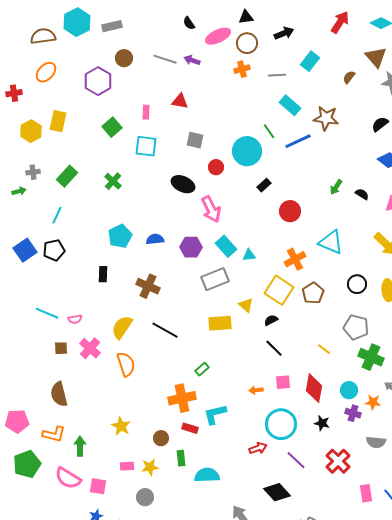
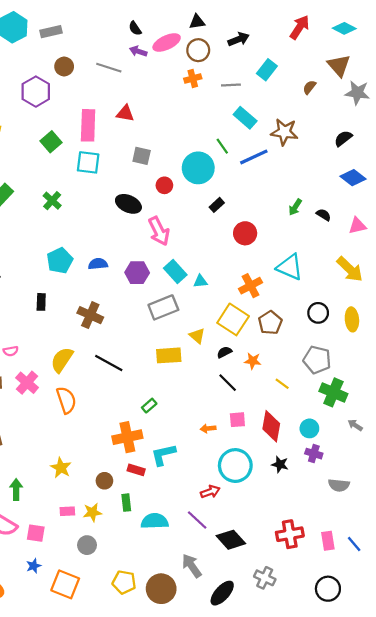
purple arrow: (192, 60) -> (138, 51), moved
pink rectangle: (146, 112) -> (88, 125), size x2.0
orange star: (373, 402) -> (253, 361), moved
purple line: (296, 460) -> (197, 520), moved
red cross: (338, 461) -> (290, 534), moved, turned 35

